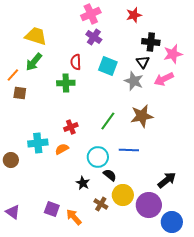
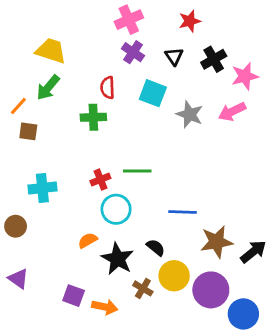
black cross: (151, 42) -> (214, 59), turned -36
black triangle: (143, 62) -> (174, 56), moved
brown star: (142, 116) -> (217, 242), moved
green line: (108, 121) -> (137, 171), moved, turned 54
cyan cross: (38, 143) -> (42, 188), moved
orange semicircle: (62, 149) -> (88, 240), moved
cyan circle: (98, 157) -> (116, 209), moved
black arrow: (167, 180) -> (253, 252), moved
black star: (83, 183) -> (117, 259), size x1.6
purple triangle: (13, 212) -> (18, 279), moved
orange arrow: (74, 217) -> (105, 307), turned 144

